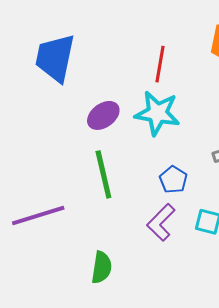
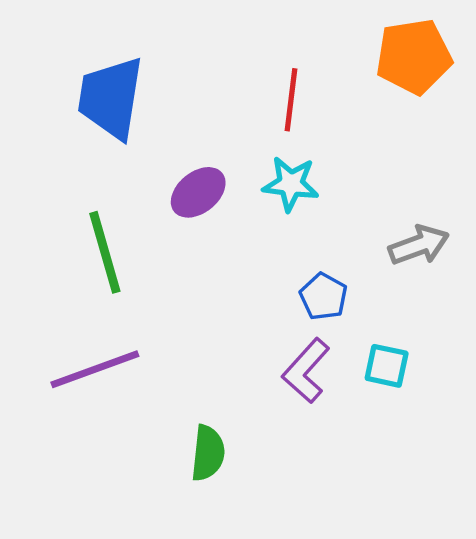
cyan star: (157, 113) -> (291, 184), size x0.7
green line: (103, 174) -> (105, 252), moved

